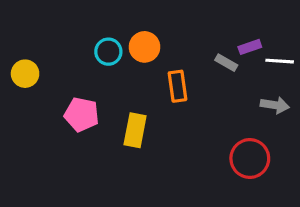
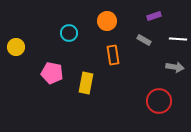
orange circle: (144, 47) -> (107, 21), moved
purple rectangle: (250, 47) -> (154, 16), moved

